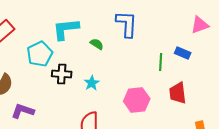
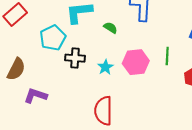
green line: (161, 62) -> (167, 56), moved
pink hexagon: (137, 100) -> (136, 62), moved

